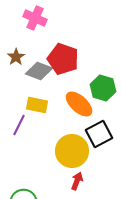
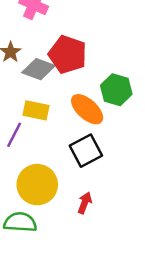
black square: (99, 134) -> (86, 151), moved
yellow circle: (72, 151) -> (37, 185), moved

